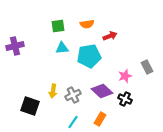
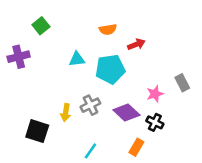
green square: (58, 26) -> (41, 26), moved, turned -32
gray cross: (73, 95) -> (90, 105), moved
orange rectangle: (100, 119) -> (136, 147), moved

